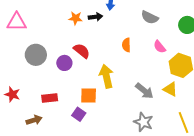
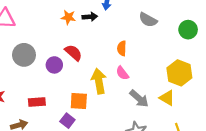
pink semicircle: (160, 47) -> (122, 73), moved

